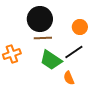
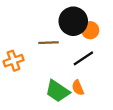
black circle: (40, 19) -> (73, 21), moved
green trapezoid: (51, 60) -> (57, 91), moved

